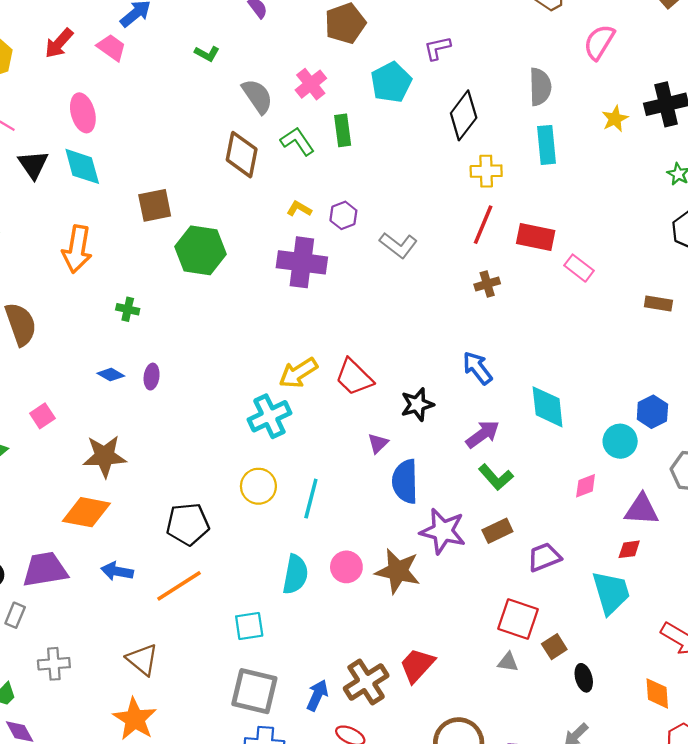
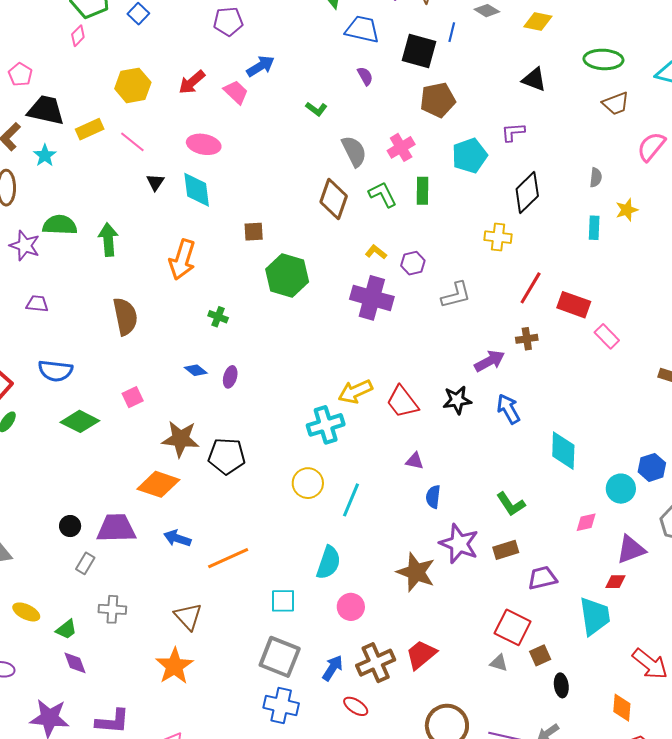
gray semicircle: (540, 87) -> (596, 177), size x0.6
pink ellipse: (83, 113) -> (204, 144), turned -72
yellow star: (615, 119) -> (627, 210), moved
cyan rectangle: (546, 145) -> (594, 228), size x0.7
black triangle: (33, 165) -> (155, 182), size x0.7
yellow cross: (486, 171) -> (498, 237), moved
brown square: (155, 205) -> (254, 232), size x0.7
gray L-shape: (398, 245) -> (456, 295), turned -60
black star: (417, 405) -> (457, 400), moved
purple arrow: (483, 434) -> (490, 361), moved
purple triangle: (378, 443) -> (415, 461), turned 48
blue semicircle: (405, 481) -> (433, 497), size x0.6
purple triangle: (642, 510) -> (631, 549), turned -32
black pentagon: (188, 524) -> (227, 456), moved
pink circle: (346, 567) -> (351, 607), moved

